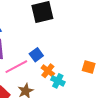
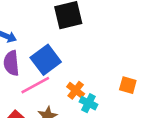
blue square: (36, 55) -> (46, 60), moved, size x1.6

